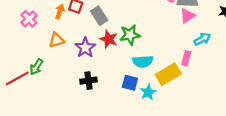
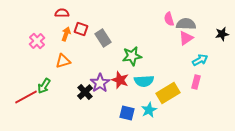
red star: (109, 39) -> (120, 80), moved
purple star: (85, 48) -> (100, 83), moved
pink rectangle: (186, 58) -> (196, 82), moved
black cross: (88, 81) -> (85, 92), moved, turned -35
blue square: (130, 83) -> (127, 113), moved

